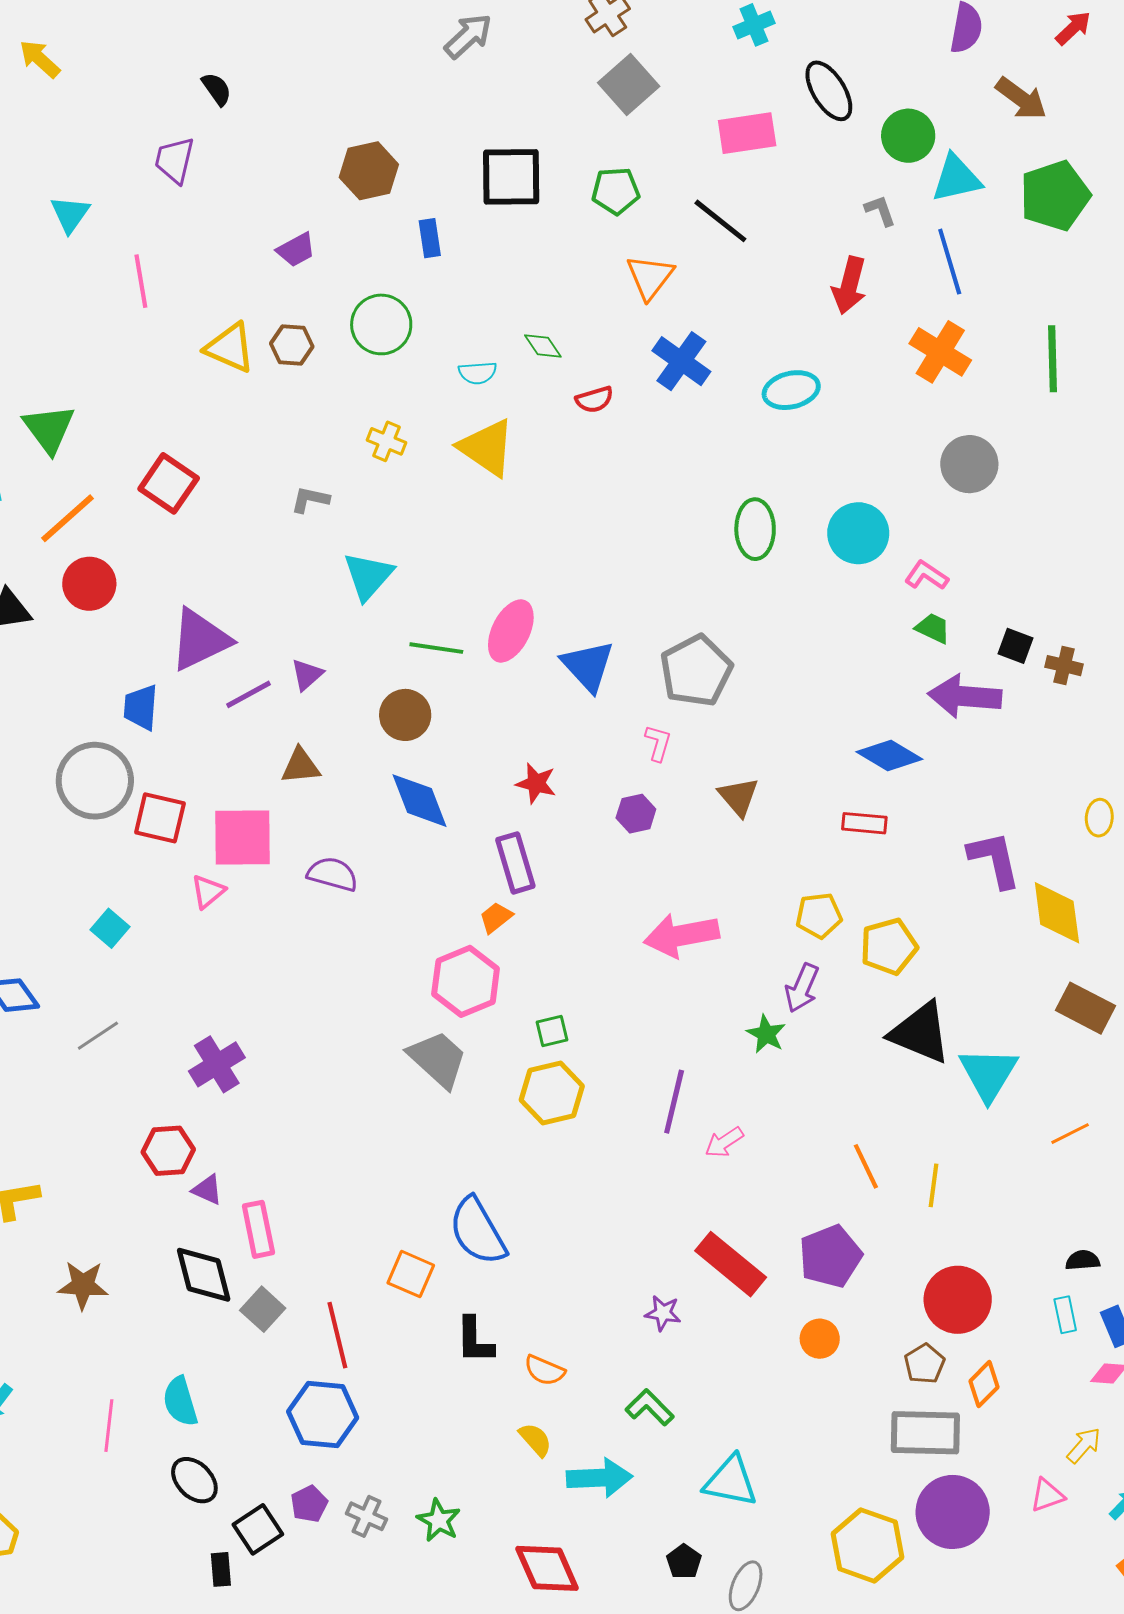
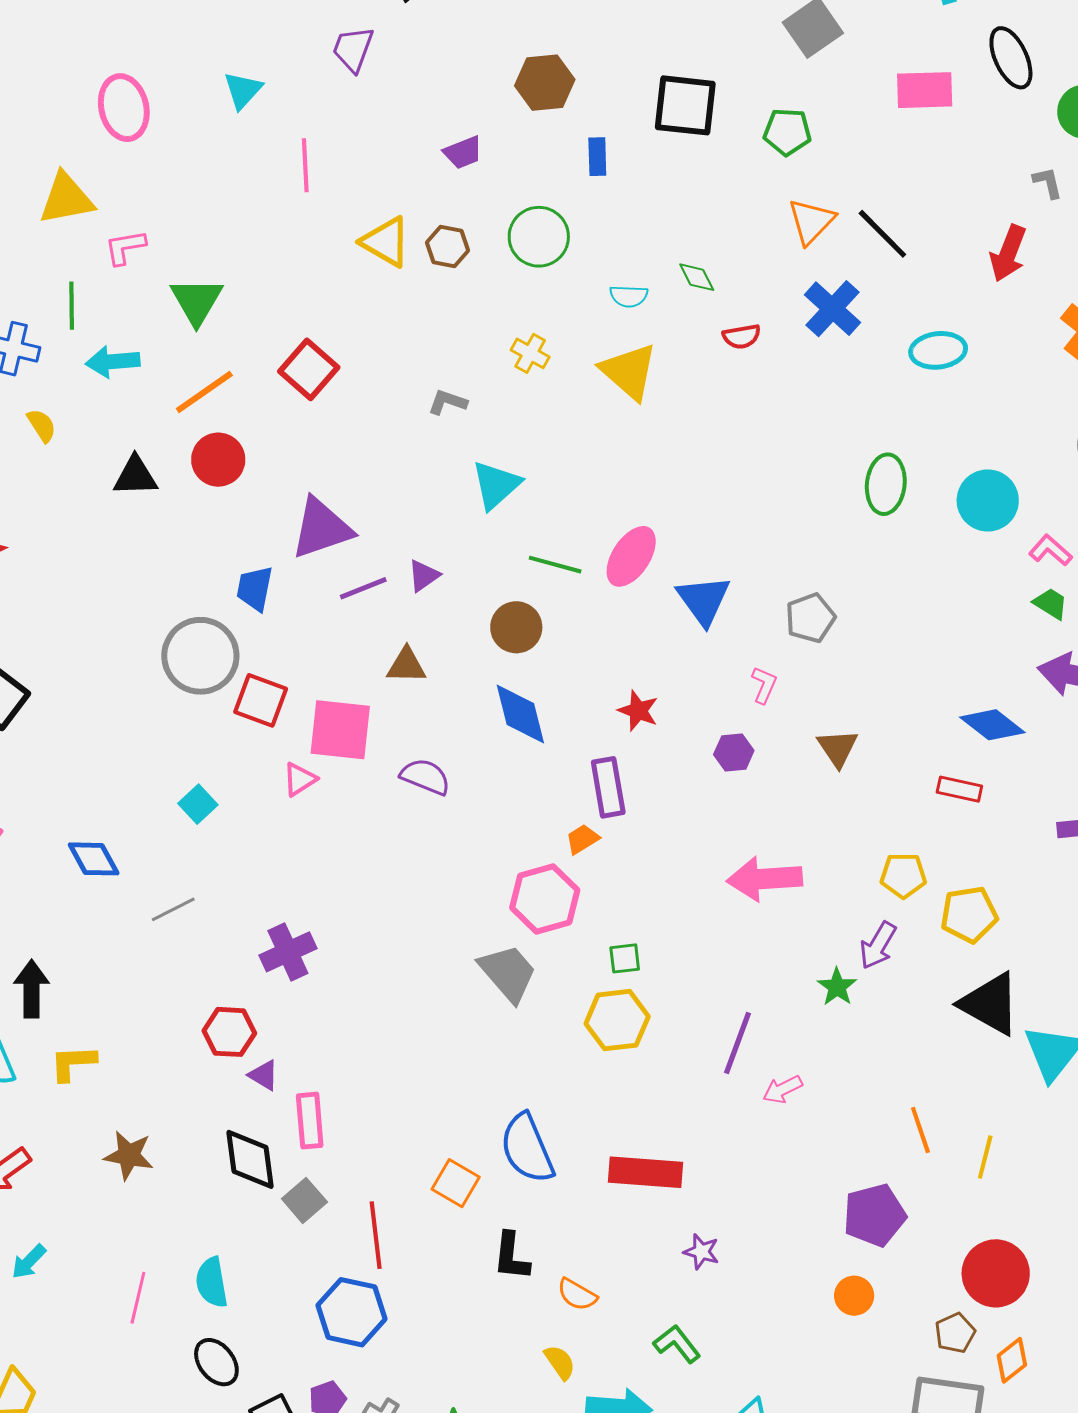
black line: (720, 221) -> (882, 234), moved
gray pentagon: (696, 671) -> (810, 618), size x0.7
red rectangle: (731, 1264) -> (645, 1172), moved, turned -42

